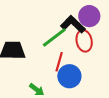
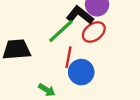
red ellipse: (84, 41) -> (94, 32), turned 70

